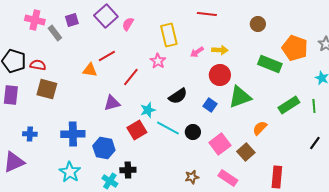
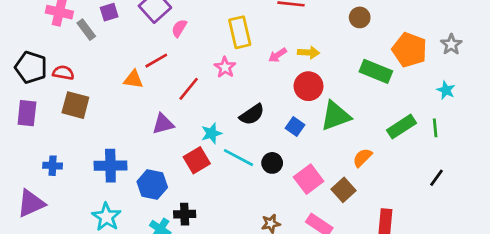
pink semicircle: (128, 24) -> (179, 28), moved

